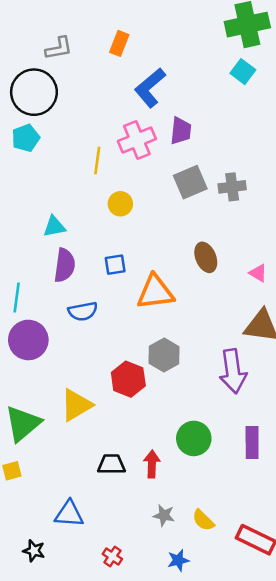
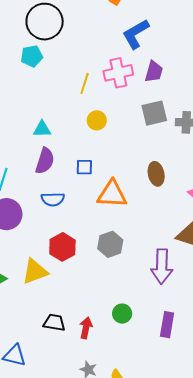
red hexagon: (128, 379) -> (62, 247), moved
green circle: (194, 438) -> (122, 314), size x0.7

